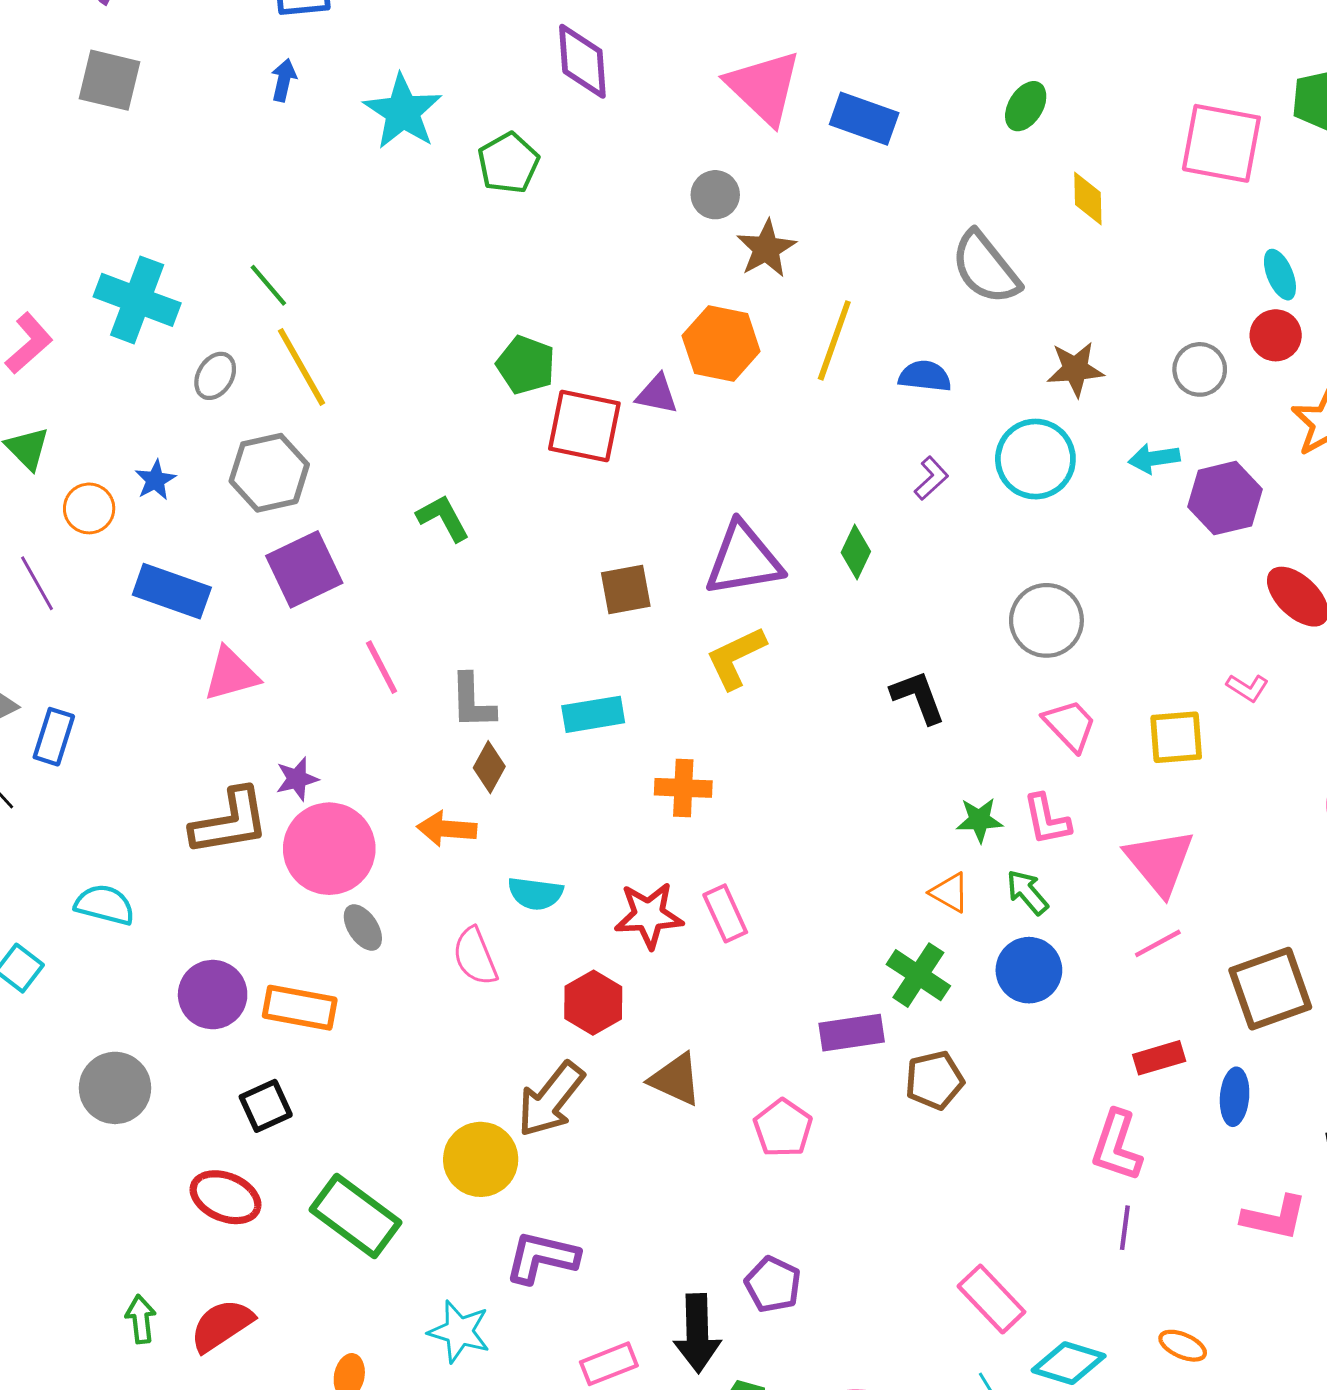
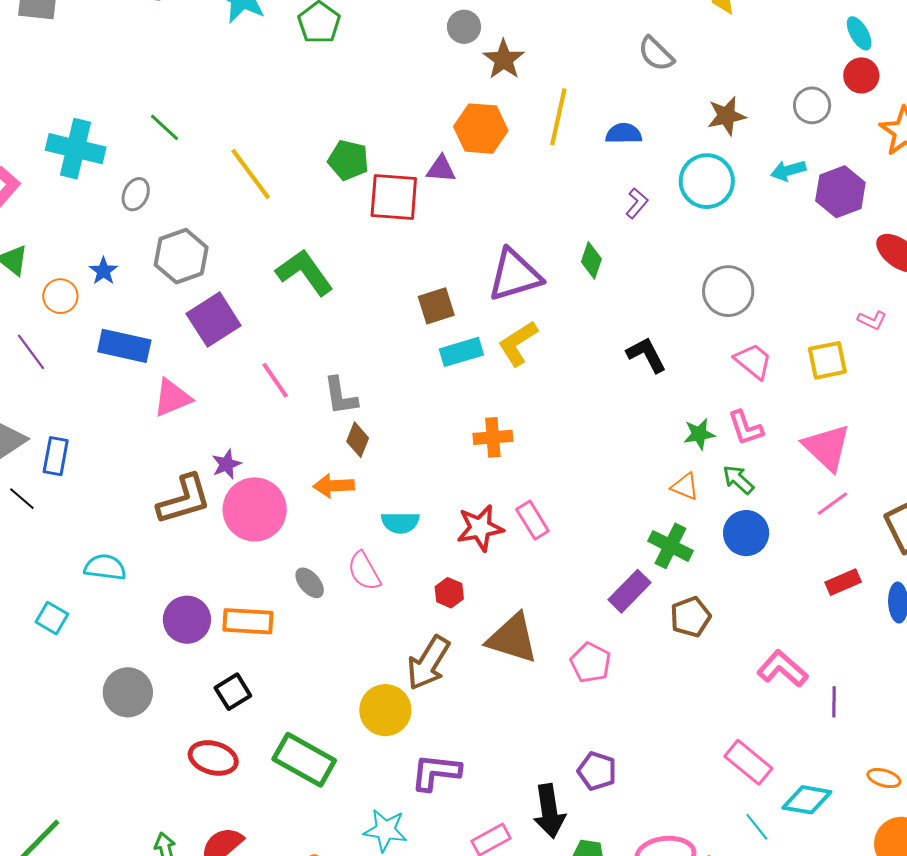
gray semicircle: (985, 268) -> (656, 54), size x0.7
yellow line: (302, 367) -> (251, 174), moved
green L-shape: (443, 518) -> (305, 272), size x1.5
cyan rectangle: (593, 714) -> (461, 352), moved
gray ellipse: (363, 927) -> (310, 583), moved
red hexagon: (593, 1003) -> (449, 593), size x0.7
purple rectangle: (852, 1033) -> (630, 591), turned -30
brown triangle: (676, 1079) -> (512, 638), size x1.4
pink L-shape: (1117, 1146) -> (782, 669), moved, turned 120

